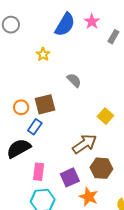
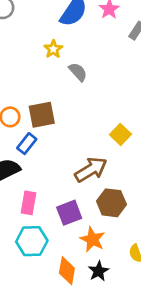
yellow star: (43, 54) -> (53, 49), moved
gray semicircle: (74, 80) -> (78, 72), moved

